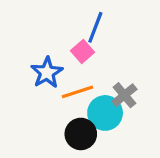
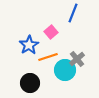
blue line: (95, 27) -> (73, 13), moved
black circle: (81, 134) -> (30, 83), moved

